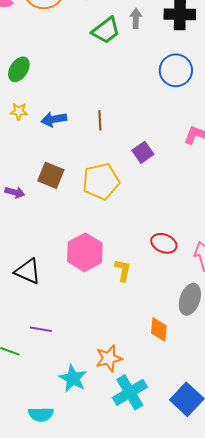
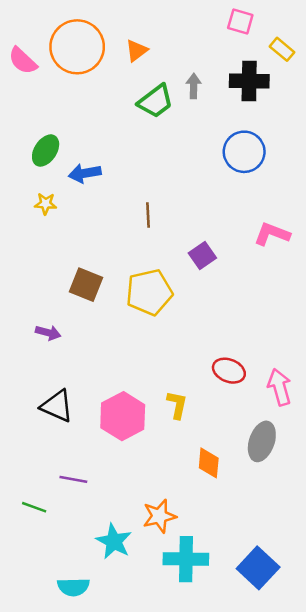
blue arrow: (54, 119) -> (85, 173), moved
purple arrow: (15, 192) -> (48, 333), moved
pink hexagon: (85, 252) -> (123, 416), moved
orange diamond: (159, 329) -> (209, 463), moved
cyan cross: (130, 392) -> (186, 559), turned 32

